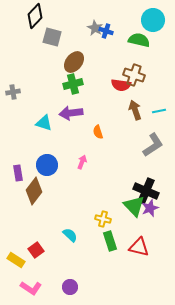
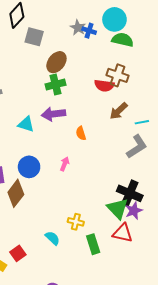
cyan circle: (153, 20) -> (114, 19), moved
brown arrow: (135, 110) -> (119, 111), turned -114
cyan line: (159, 111) -> (142, 122), moved
yellow cross: (103, 219) -> (76, 222), moved
red triangle: (139, 247) -> (123, 233), moved

